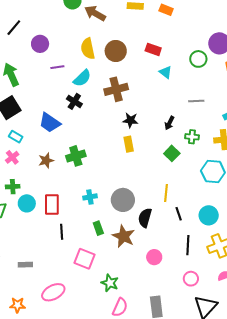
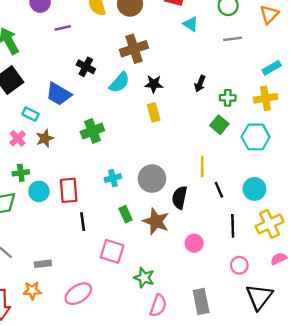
cyan semicircle: (82, 78) -> (119, 82), moved
gray line: (196, 101) -> (233, 39), moved
cyan rectangle: (16, 137) -> (31, 114), moved
green square: (172, 153) -> (219, 125), moved
brown star: (46, 160) -> (45, 138), moved
orange star: (17, 305) -> (32, 291), moved

